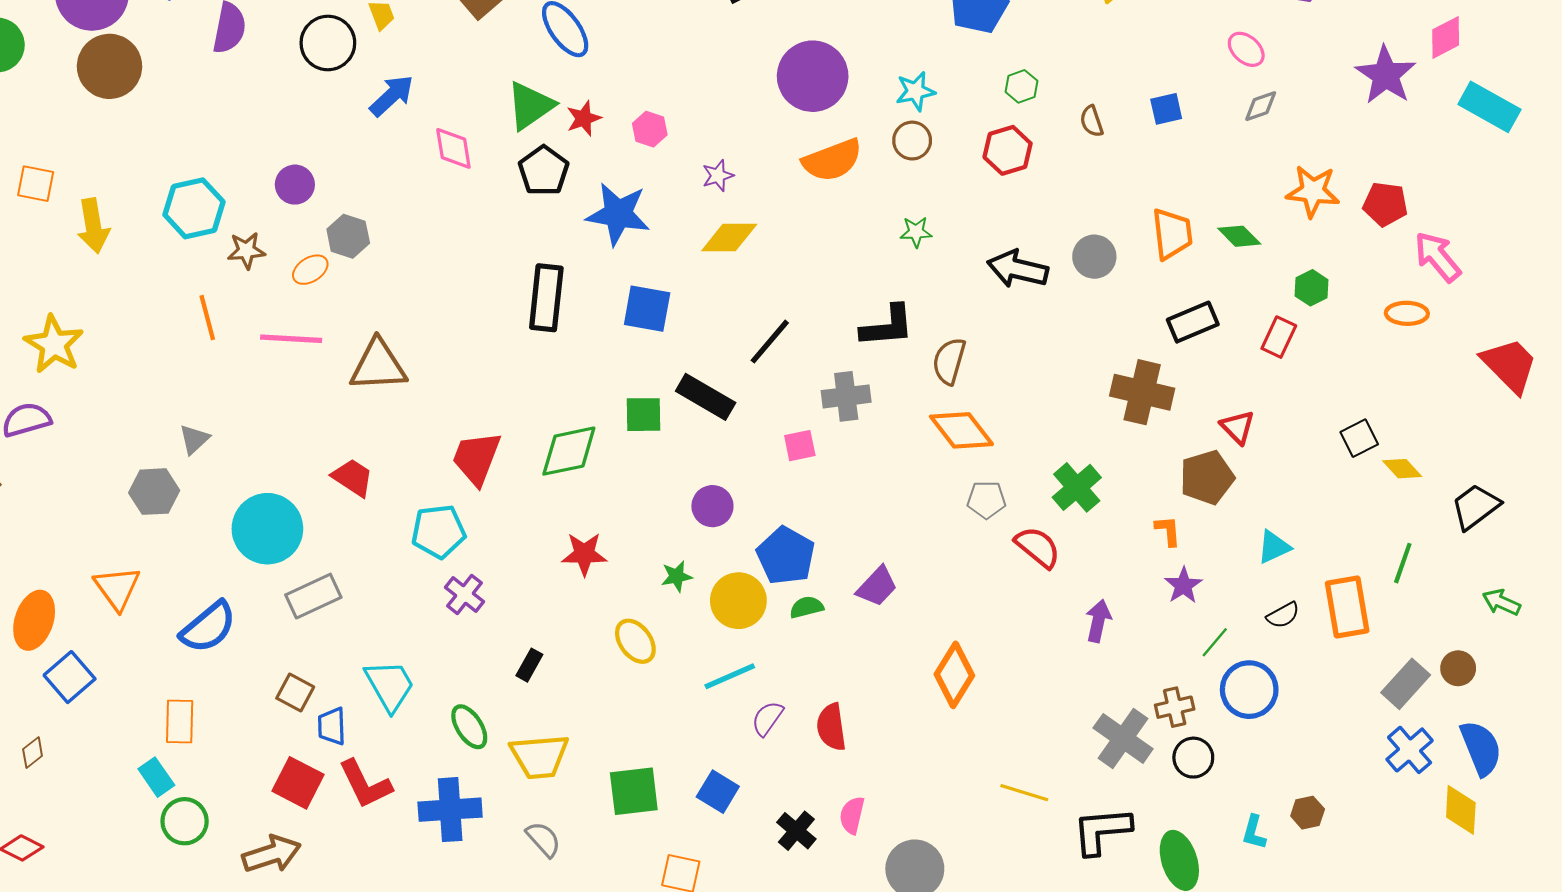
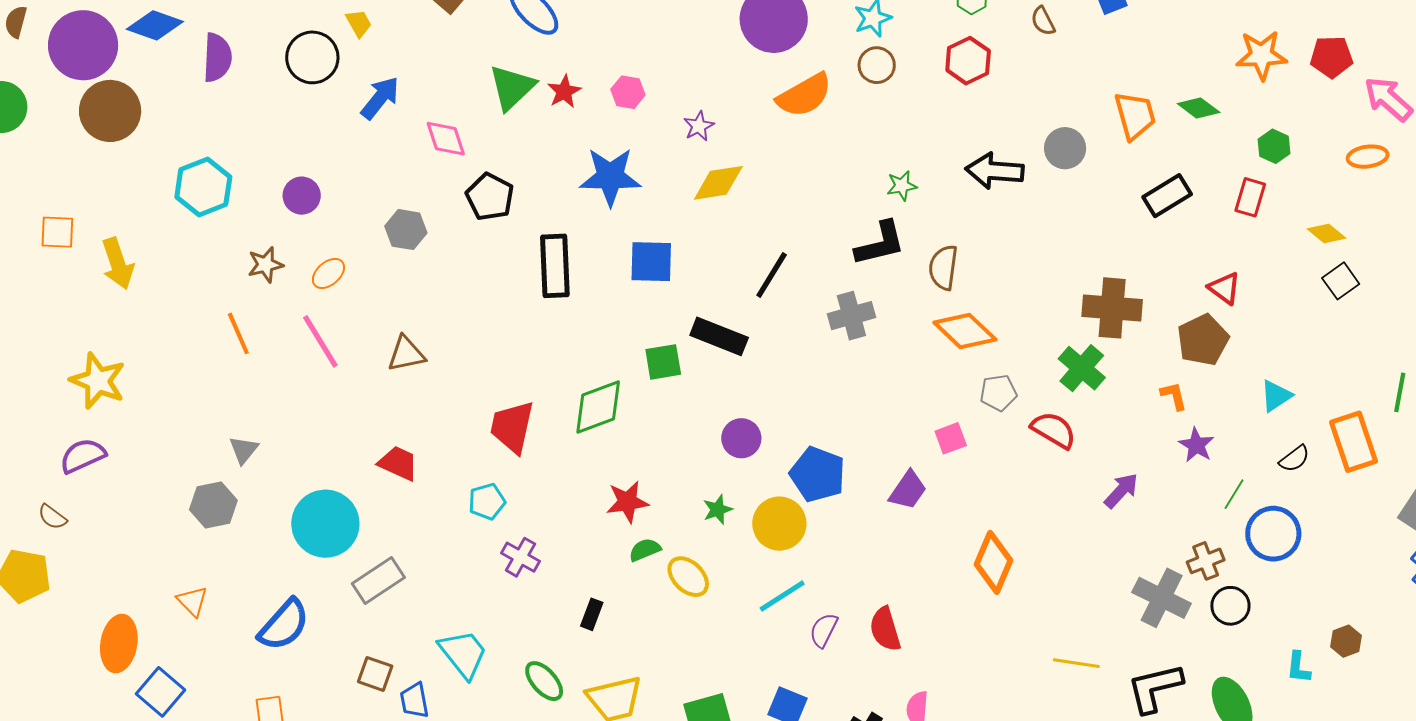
black pentagon: (544, 171) -> (490, 197), moved
cyan hexagon: (194, 208) -> (203, 187), moved
green star: (916, 232) -> (902, 186), moved
gray hexagon: (348, 236) -> (406, 230), moved
pink line: (291, 339) -> (320, 341), turned 64
brown triangle: (378, 365) -> (406, 354), size x0.7
brown cross: (1142, 392) -> (1112, 308), moved
pink square: (800, 446) -> (951, 438), moved
yellow diamond: (1402, 469) -> (1327, 233), moved
cyan pentagon: (438, 531) -> (487, 502), size x0.7
orange triangle: (117, 588) -> (192, 601), size x0.7
green semicircle: (807, 607) -> (645, 550), moved
purple arrow: (1098, 621) -> (1121, 491), turned 39

